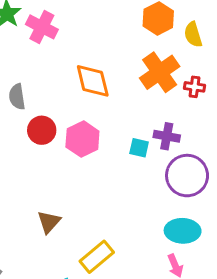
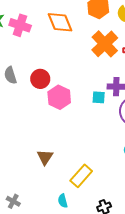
orange diamond: (93, 81) -> (60, 22), moved
red circle: (42, 130) -> (40, 79), moved

